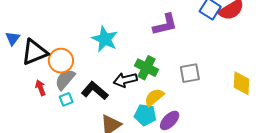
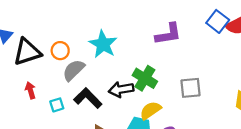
orange circle: (61, 61) -> (60, 51), moved, size x0.7
gray semicircle: (65, 79) -> (74, 70), moved

